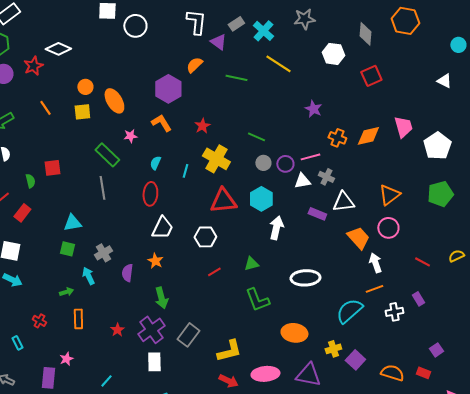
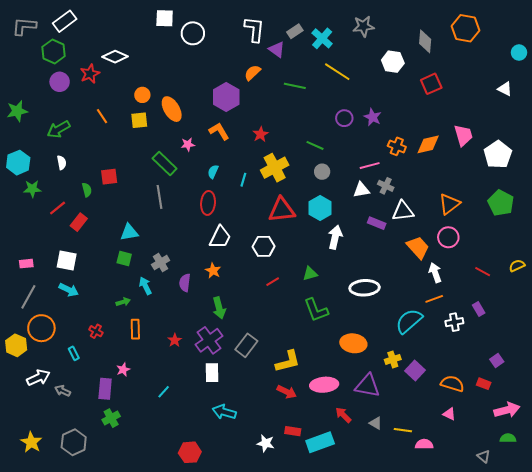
yellow cross: (216, 159) -> (275, 168), turned 32
purple circle: (285, 164) -> (344, 118), moved
green pentagon: (440, 194) -> (501, 203), turned -30

